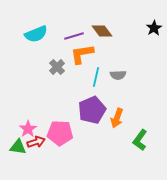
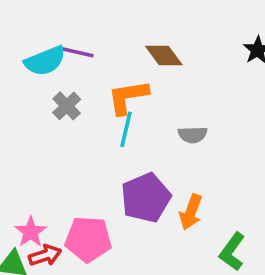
purple line: (74, 36) -> (76, 52), moved, turned 30
gray cross: (57, 67) -> (67, 106), moved
cyan line: (96, 77) -> (126, 129), moved

